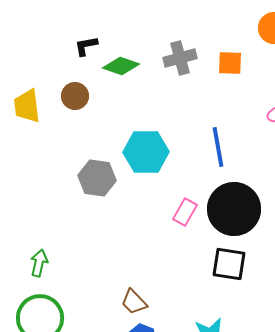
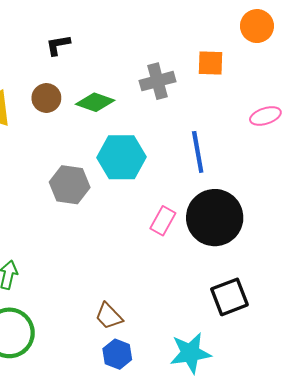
gray cross: (180, 58) -> (158, 81), moved
green diamond: (121, 66) -> (95, 102), moved
black square: (229, 264) -> (229, 297), moved, turned -30

